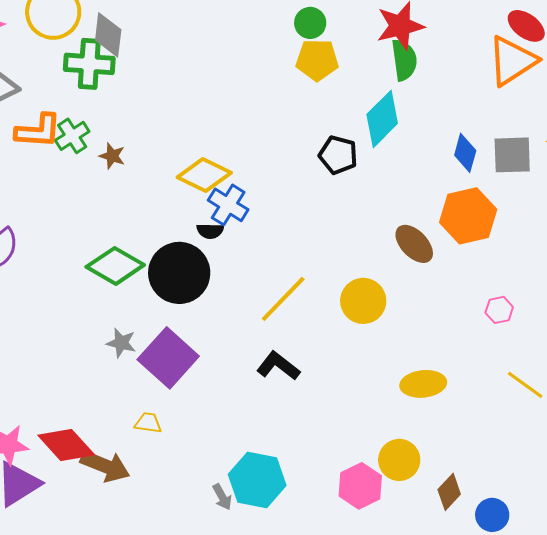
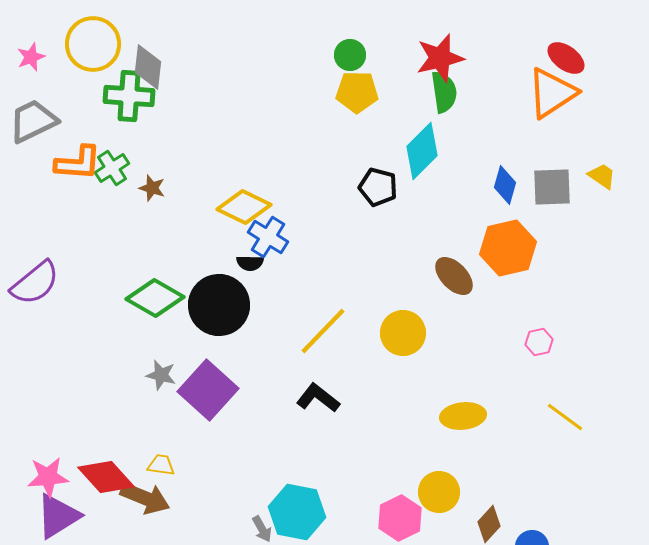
yellow trapezoid: (148, 423) -> (161, 465), moved

